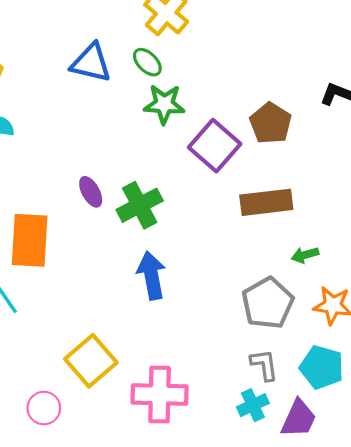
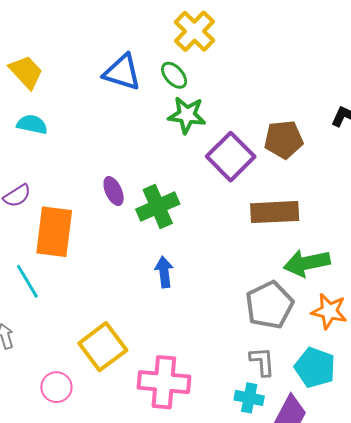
brown pentagon: (271, 123) -> (284, 139), turned 30
green arrow: (305, 255) -> (307, 263), size x1.8
blue arrow: (151, 275) -> (164, 272), size x0.7
cyan cross: (253, 405) -> (249, 398), turned 32

